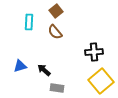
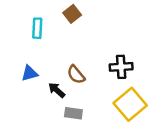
brown semicircle: (55, 32) -> (76, 75), moved
blue triangle: (20, 66) -> (30, 73), moved

